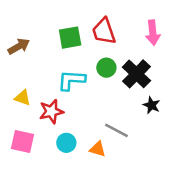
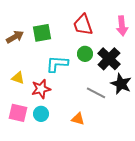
green square: (70, 38) -> (42, 33), moved
black star: (152, 105) -> (121, 84), size x1.5
gray line: (116, 130) -> (96, 93), moved
cyan circle: (66, 143) -> (41, 114), moved

